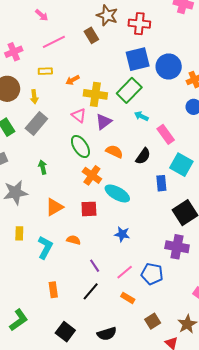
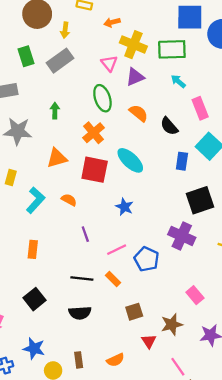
green rectangle: (129, 90) -> (172, 49), turned 30
black semicircle: (143, 156) -> (169, 126), turned 90
orange cross: (92, 175) -> (93, 133), moved
red square: (89, 209) -> (95, 170), size x1.4
black line: (91, 291) -> (82, 279), moved, turned 42

